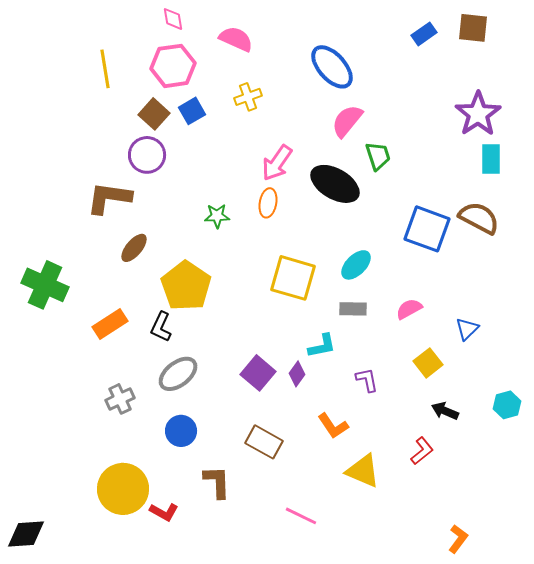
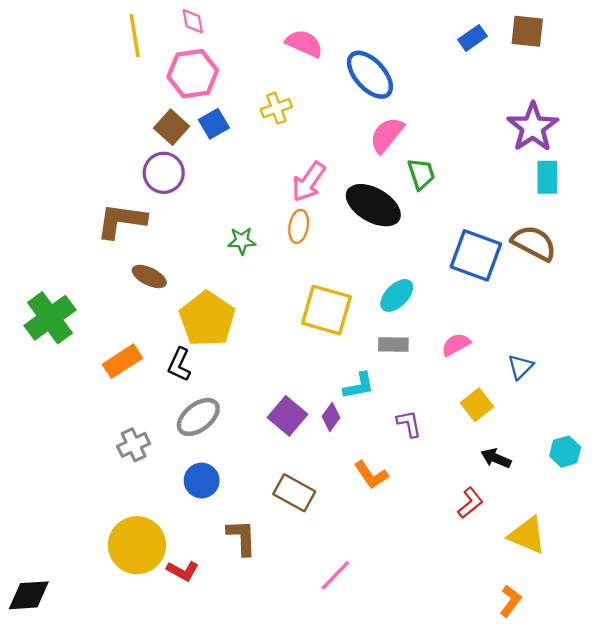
pink semicircle: (236, 39) -> (304, 43), moved
yellow line: (105, 69) -> (135, 36), moved
brown ellipse: (134, 248) -> (149, 276), turned 76
green cross: (45, 285) -> (50, 318), turned 30
yellow triangle: (363, 471) -> (527, 535), moved
pink line: (301, 516) -> (335, 575), turned -72

